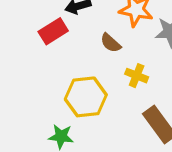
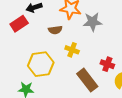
brown semicircle: (111, 43) -> (55, 30), turned -48

